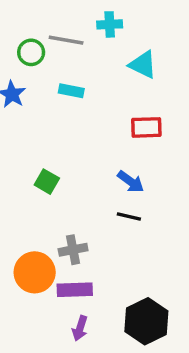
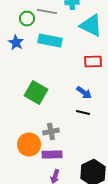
cyan triangle: (143, 65) -> (91, 26), size x1.4
cyan rectangle: (71, 91) -> (50, 40), size x1.6
green square: (47, 182) -> (36, 92), size x1.6

